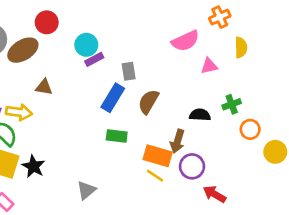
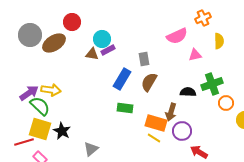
gray rectangle: (129, 71) -> (144, 59), moved
brown triangle: (44, 87) -> (92, 54), moved
green cross: (232, 104) -> (212, 84), size x1.5
gray triangle: (86, 190) -> (91, 149), moved

